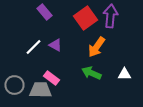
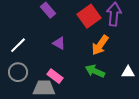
white line: (33, 47) -> (18, 45), moved
gray circle: (14, 85) -> (18, 72), moved

